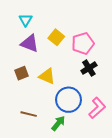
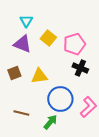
cyan triangle: (26, 20) -> (26, 21), moved
black cross: (89, 68) -> (80, 68), turned -35
yellow triangle: (47, 76) -> (39, 76), turned -30

